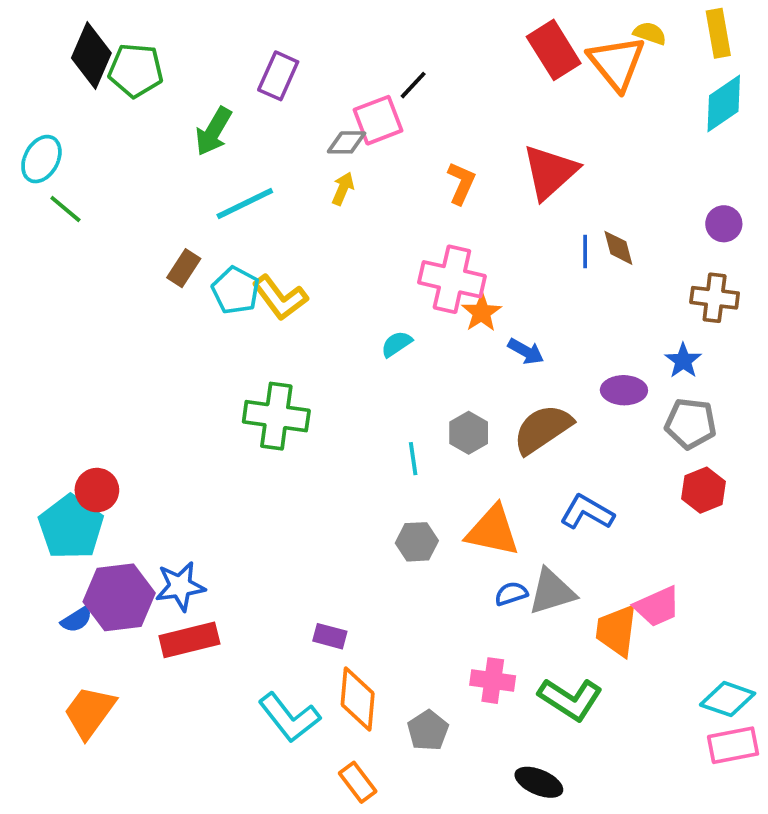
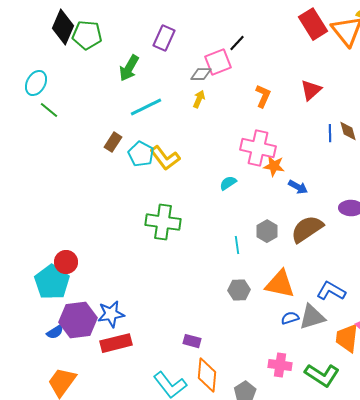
red triangle: (550, 172) -> (311, 90), size x0.7
orange star: (482, 313) -> (274, 166), turned -30
blue L-shape: (587, 512) -> (331, 291), moved

